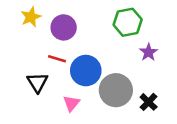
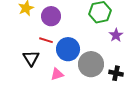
black cross: (149, 102) -> (116, 73), turned -32
pink triangle: (71, 103) -> (57, 74), turned 32

